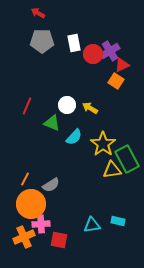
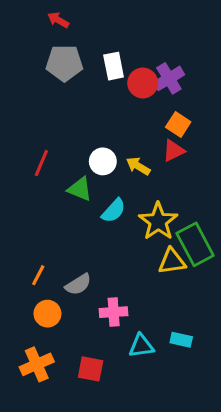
red triangle: (122, 65) -> (174, 151), moved
orange circle: (31, 204) -> (47, 314), size x0.6
pink cross: (41, 224) -> (114, 312), moved

